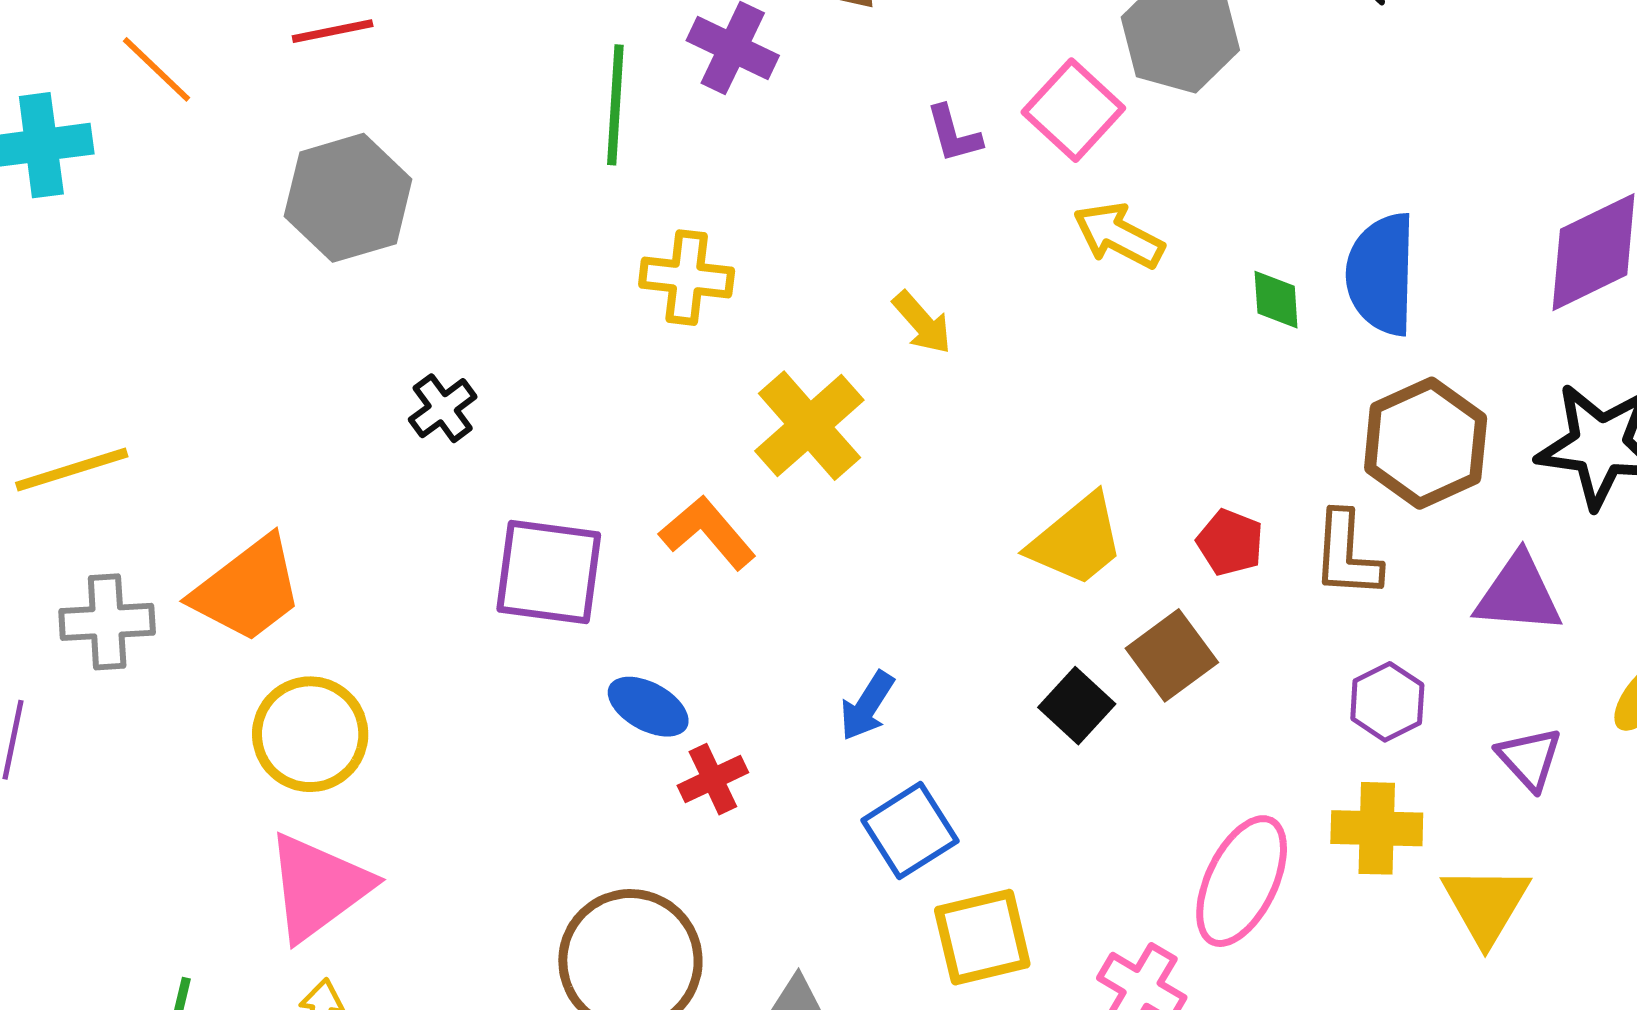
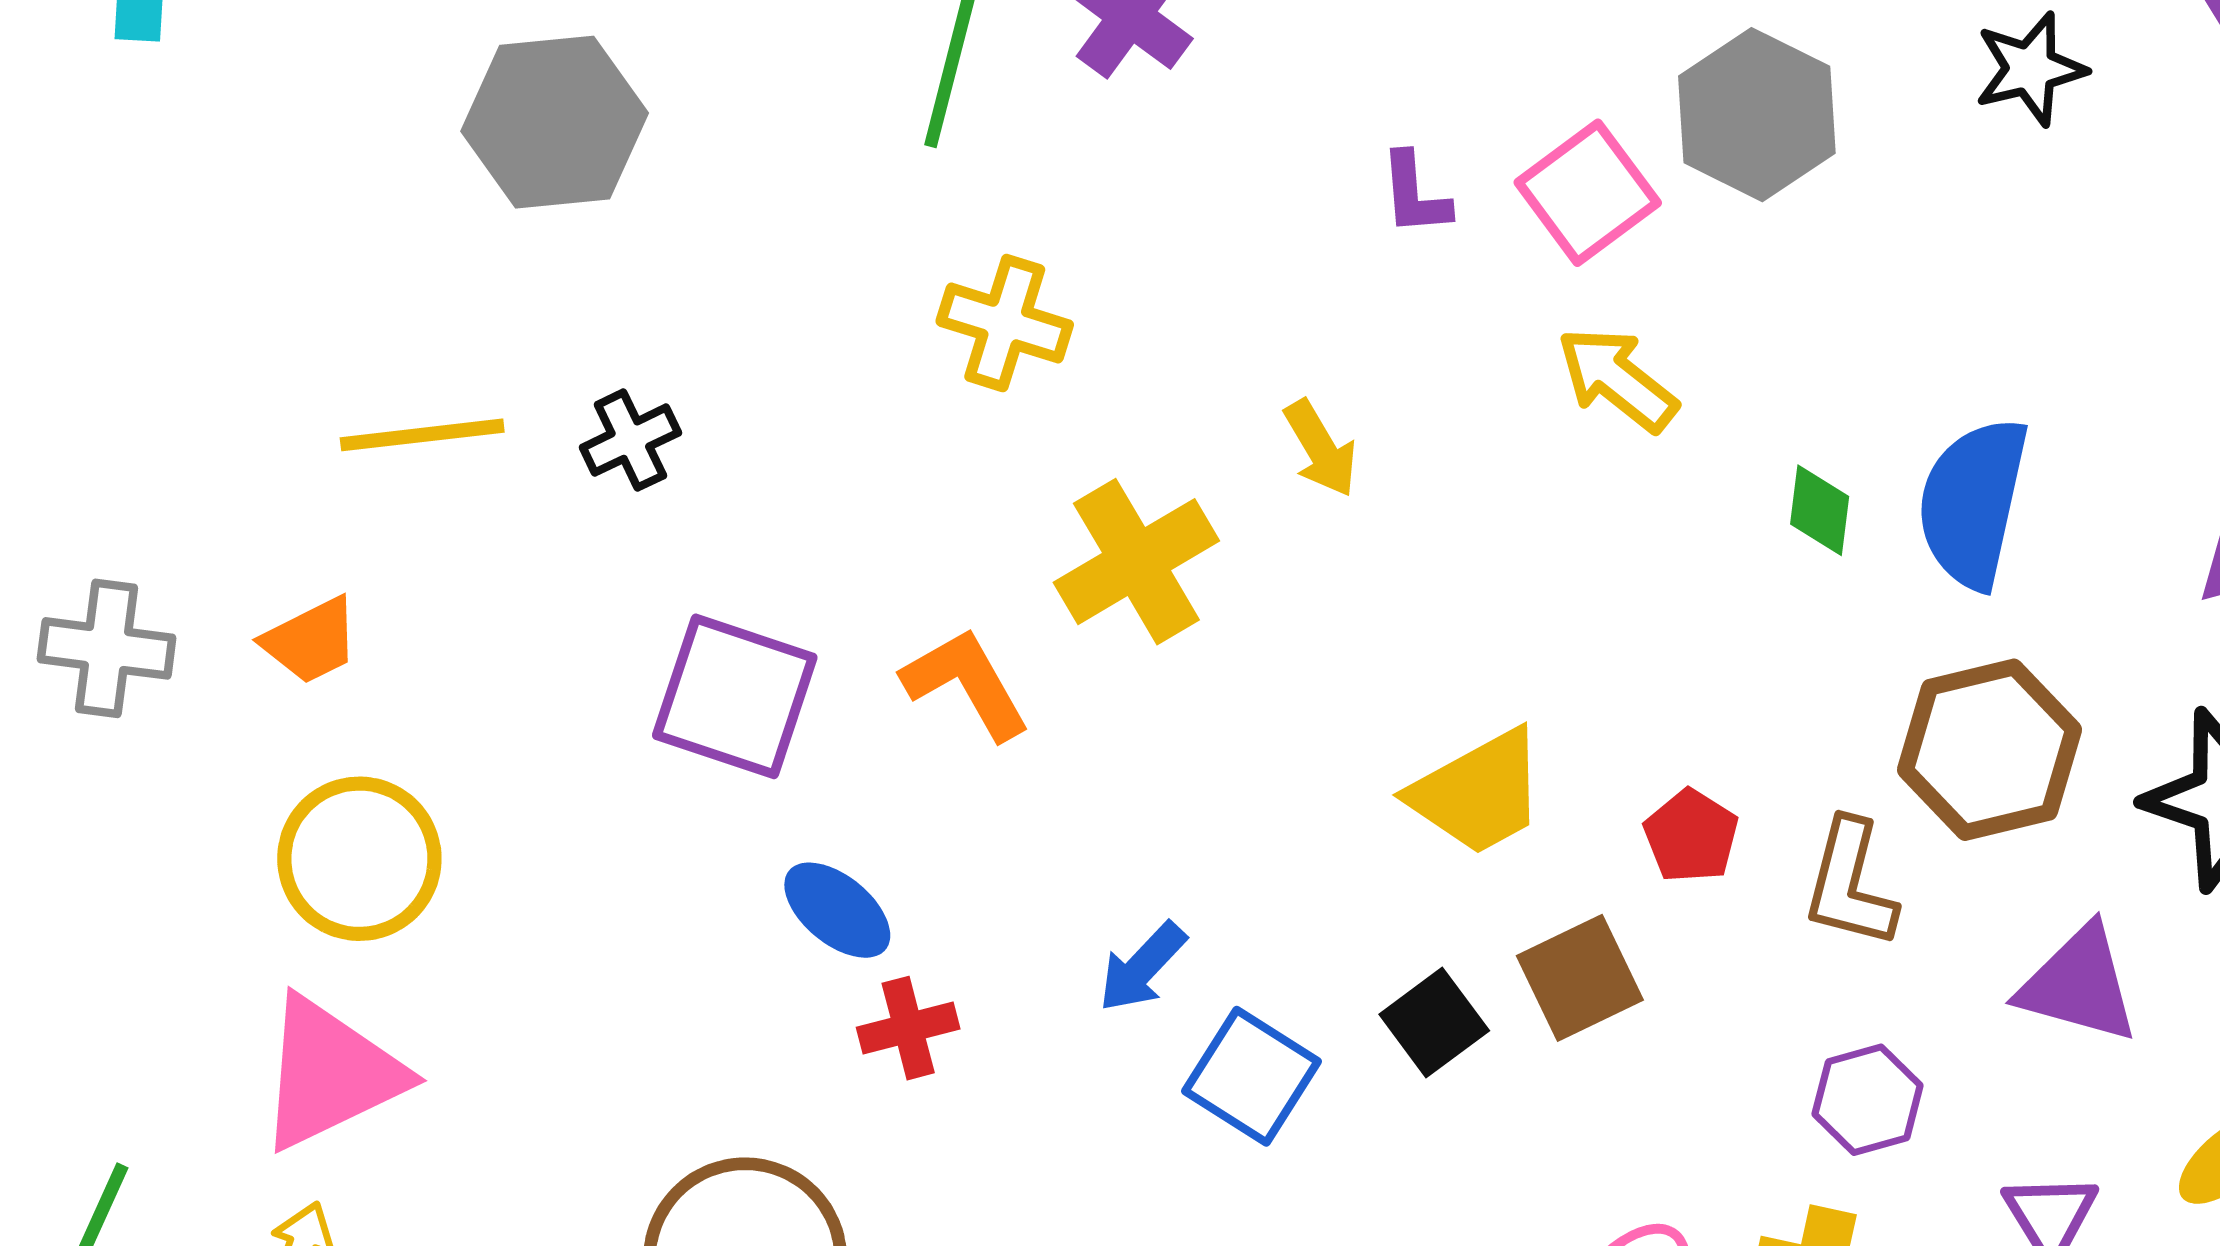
yellow line: (72, 470) -> (422, 435), moved
orange trapezoid: (248, 589) -> (311, 641), size x0.6
blue square: (910, 831) -> (1251, 1076), moved, turned -36

